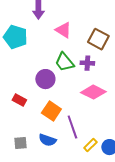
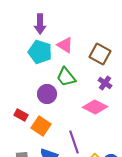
cyan pentagon: (15, 37) -> (40, 52), moved
purple cross: (87, 63) -> (105, 83), moved, turned 32
orange square: (51, 111) -> (41, 126), moved

